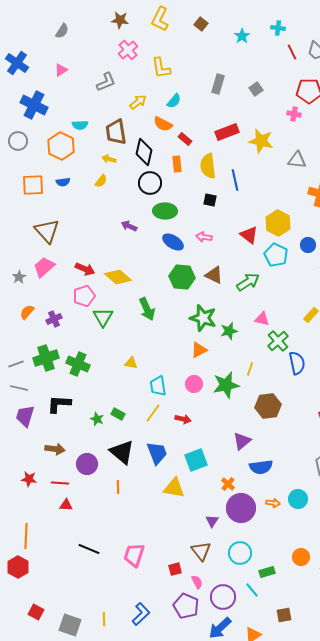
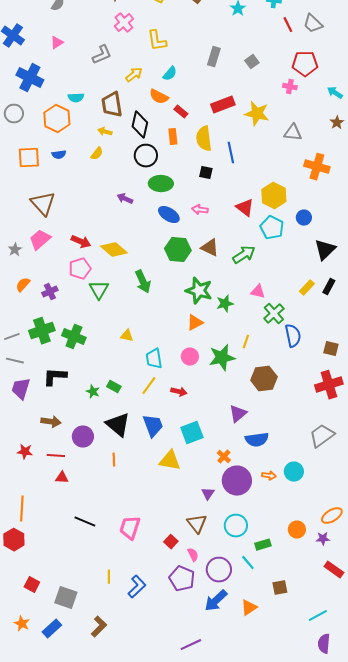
red square: (175, 569) -> (171, 542), turned -32
yellow line: (104, 619) -> (109, 577), moved

